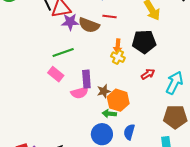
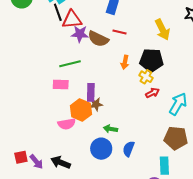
yellow cross: (118, 57) -> (146, 77), moved
pink rectangle: (56, 74) -> (61, 85), turned -42
brown star: (104, 91) -> (96, 104), moved
pink semicircle: (80, 93) -> (67, 124), moved
orange hexagon: (118, 100) -> (81, 110), moved

